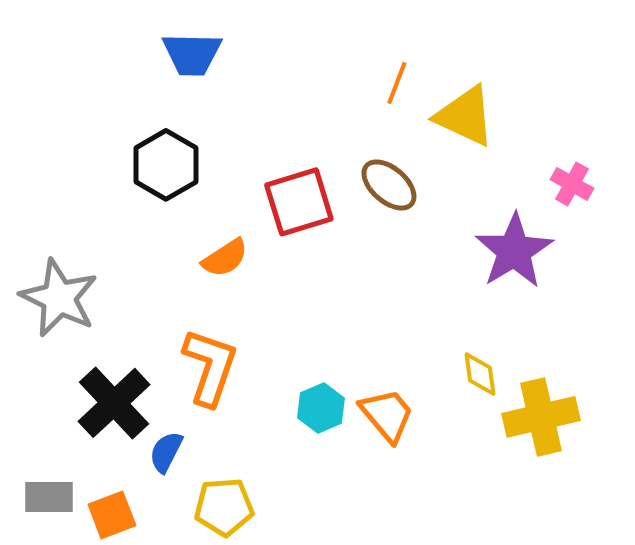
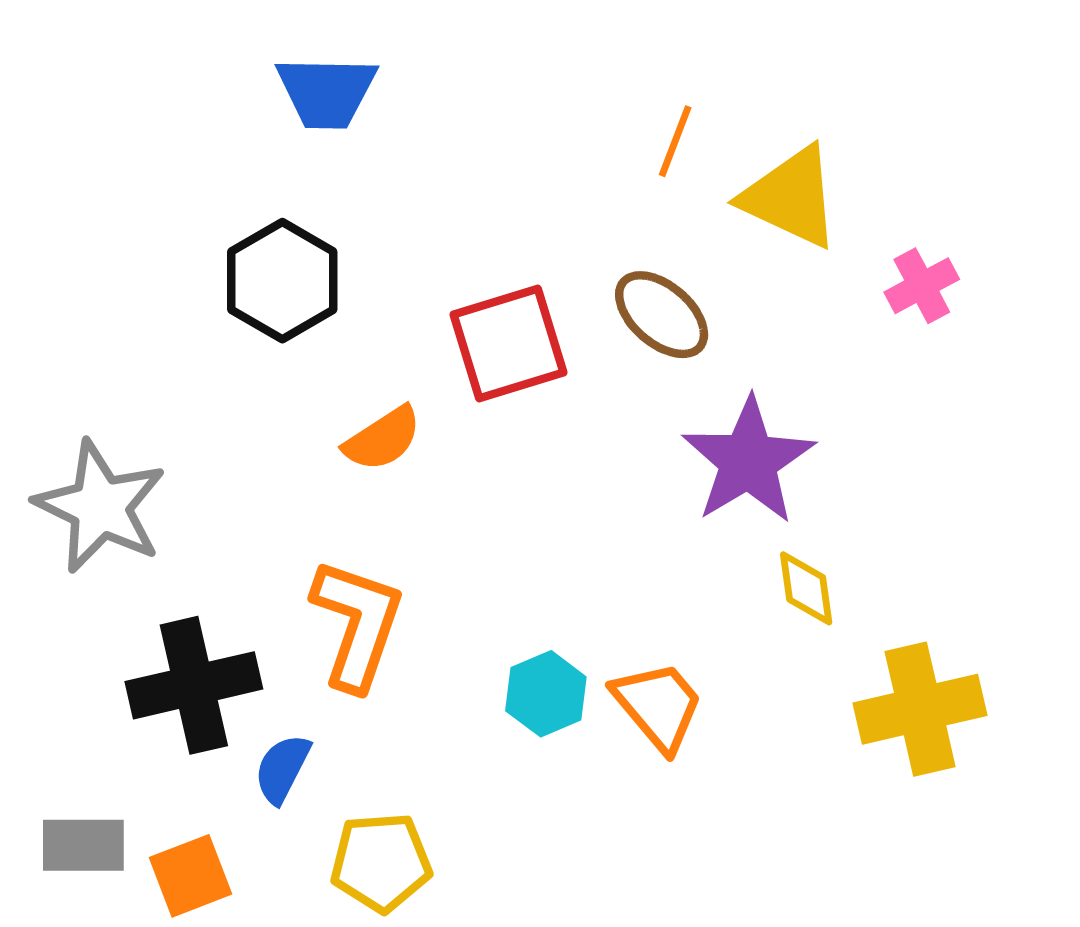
pink cross: (572, 184) -> (922, 286), moved, turned 33
purple star: (514, 251) -> (748, 461), moved
yellow diamond: (480, 374) -> (806, 588), moved
black cross: (114, 403) -> (194, 685), turned 30

